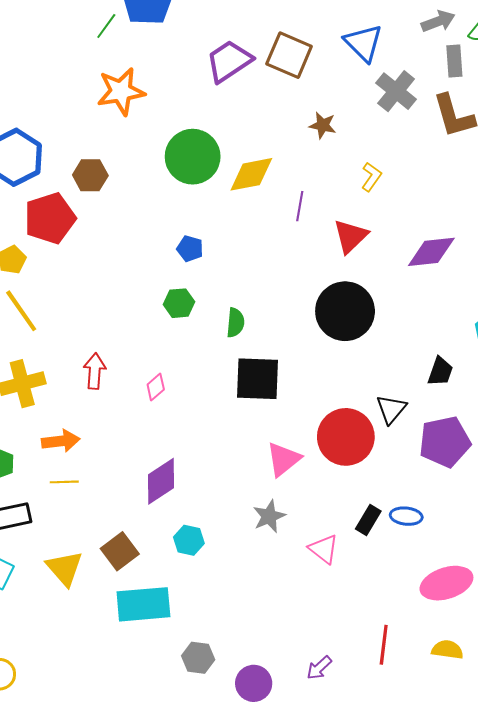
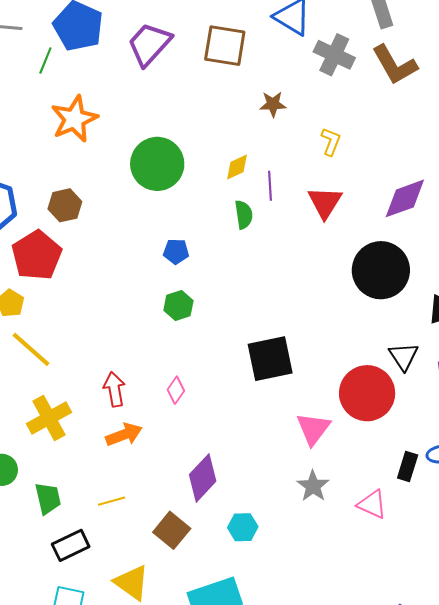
purple trapezoid: (229, 61) -> (149, 44), moved
yellow diamond: (251, 174) -> (237, 167), moved, size x0.6
black circle: (345, 311) -> (381, 270), moved
green semicircle: (235, 323) -> (244, 215), moved
orange arrow: (61, 441) -> (124, 435), moved
brown square: (120, 551) -> (172, 530), moved

